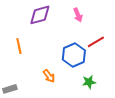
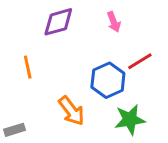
orange arrow: (49, 76) -> (71, 111), size x1.5
green star: (89, 82) -> (130, 120), size x1.5

